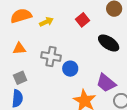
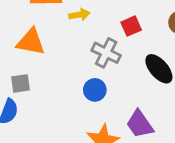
orange triangle: (19, 49) -> (31, 42), size x1.5
gray cross: (51, 56) -> (106, 53), moved

